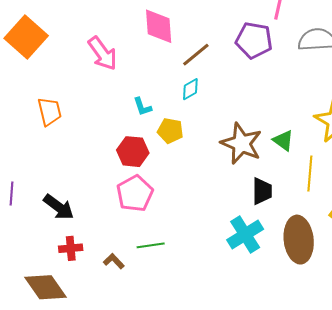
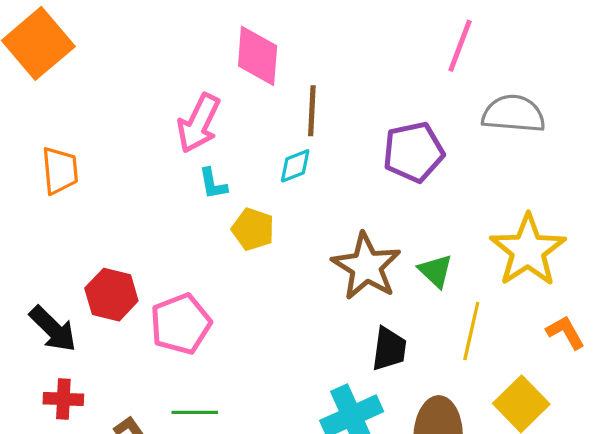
purple pentagon: (254, 40) -> (413, 152), moved, turned -30
pink arrow: (102, 53) -> (199, 123), moved, turned 54
brown line: (196, 55) -> (312, 111), turned -56
red hexagon: (133, 152) -> (111, 295), moved

